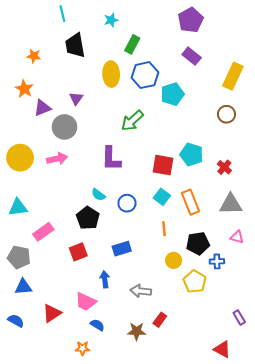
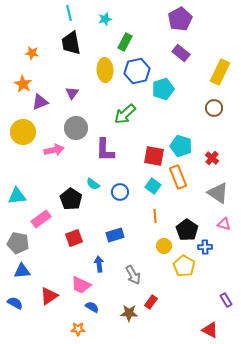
cyan line: (62, 14) -> (69, 13), moved
gray circle: (65, 127) -> (76, 128), moved
yellow circle: (20, 158) -> (23, 132), moved
orange rectangle: (190, 202) -> (178, 177), moved
gray triangle: (231, 204) -> (218, 193), turned 35
black pentagon: (88, 218) -> (71, 199), moved
black pentagon: (198, 243) -> (187, 230), turned -30
gray arrow: (141, 291) -> (133, 275), turned -126

